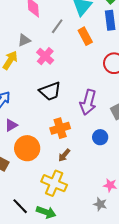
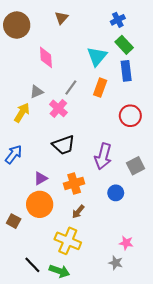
gray line: (57, 26) -> (71, 88), moved
orange rectangle: (85, 36) -> (100, 88), turned 48
purple triangle: (11, 125) -> (41, 178), moved

